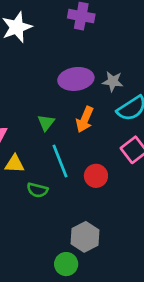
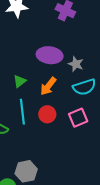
red circle: (96, 176) -> (47, 114), moved

